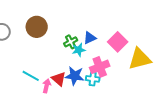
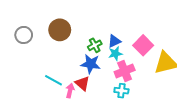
cyan star: (79, 50) -> (115, 54), moved
blue star: (75, 76) -> (91, 64), moved
cyan cross: (93, 79) -> (121, 91), moved

